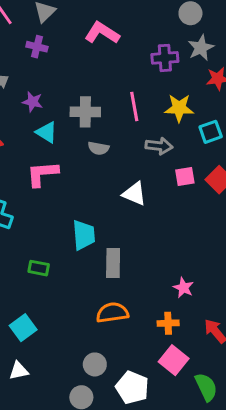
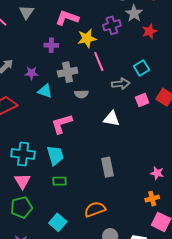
purple cross: (37, 47) -> (51, 45), moved
yellow star: (179, 108) -> (87, 38), moved
cyan square: (211, 132) -> (141, 68), moved
pink L-shape: (42, 174) -> (62, 124), moved
cyan trapezoid: (84, 235) -> (55, 155), moved
orange semicircle: (112, 313) -> (95, 209), moved

